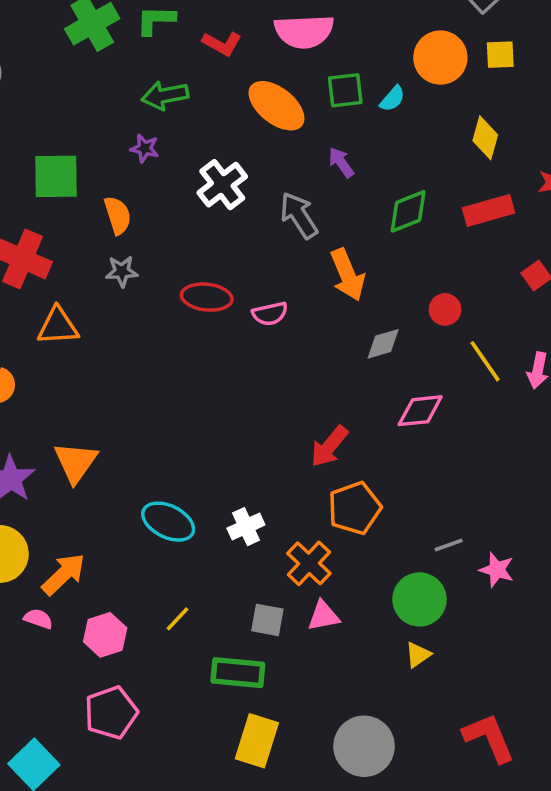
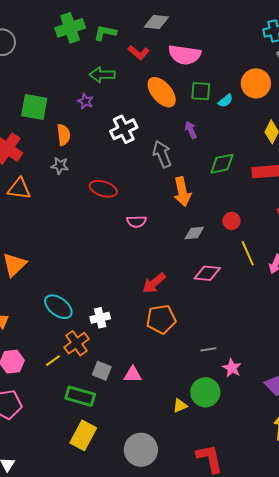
pink semicircle: (270, 314) -> (136, 222), moved
orange cross: (309, 563) -> (76, 343), moved
green circle: (420, 599) -> (205, 392), moved

